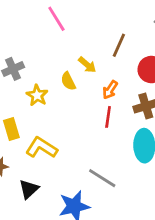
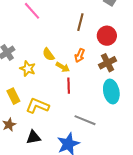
yellow arrow: (87, 65) -> (63, 67), moved
red line: (108, 117) -> (69, 86), moved
black triangle: (29, 189) -> (33, 137), turned 42

